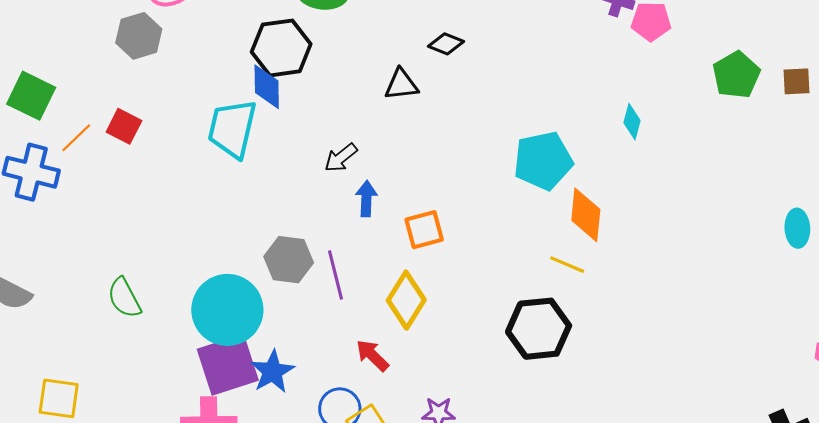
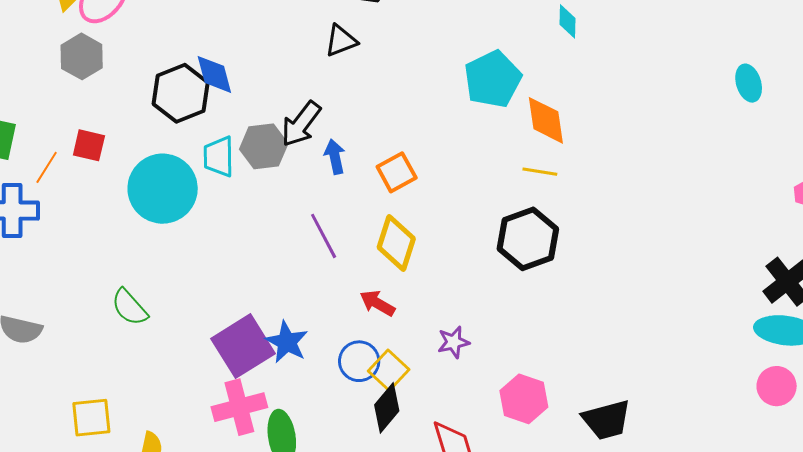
black hexagon: (281, 48) -> (181, 93), moved
cyan trapezoid: (232, 129) -> (219, 157), moved, size x0.7
black arrow: (341, 158) -> (301, 124), size x1.4
gray hexagon: (289, 260) -> (264, 146), moved
cyan circle: (227, 310) -> (163, 189), moved

